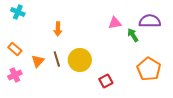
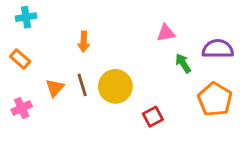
cyan cross: (18, 12) -> (26, 17), turned -32
purple semicircle: (150, 21) -> (218, 49), moved
green arrow: (133, 35) -> (183, 63), moved
orange rectangle: (15, 49) -> (20, 59), moved

